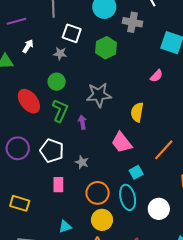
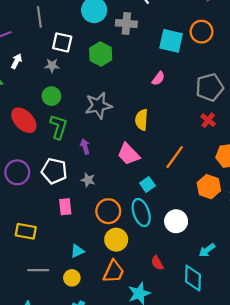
purple arrow: (82, 122) -> (85, 146), moved

